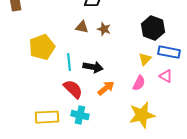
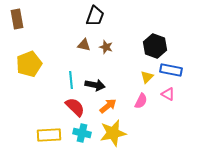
yellow pentagon: (42, 47) -> (29, 64), moved
yellow star: (142, 115) -> (113, 133), moved

